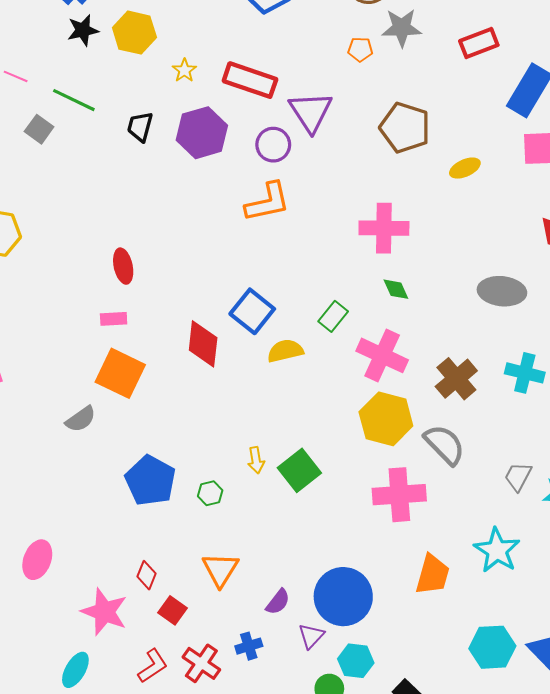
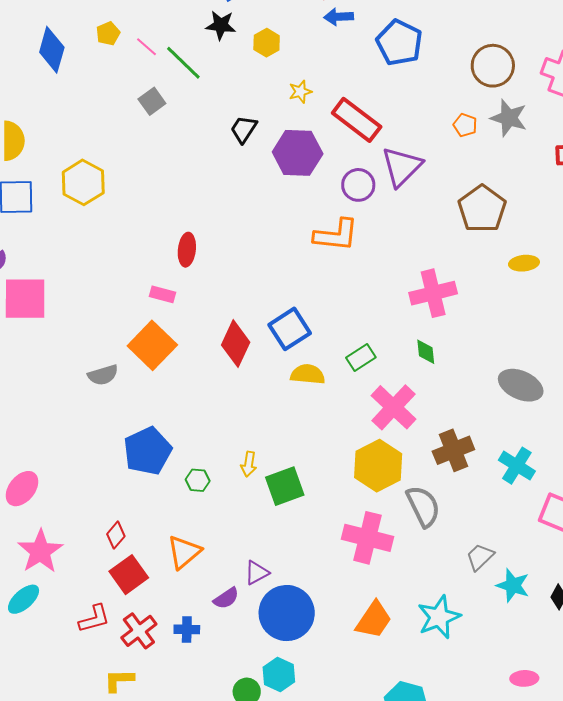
yellow hexagon: (134, 33) -> (267, 43), size x0.7
green line: (74, 100) -> (183, 63), moved
pink cross: (384, 228) -> (433, 293), turned -33
red square: (173, 610) -> (129, 575), size x1.4
pink star: (104, 612) -> (40, 551), moved
purple triangle: (311, 636) -> (257, 573), moved

